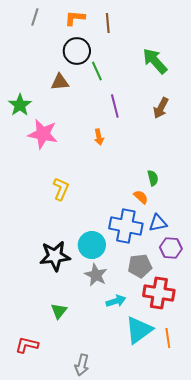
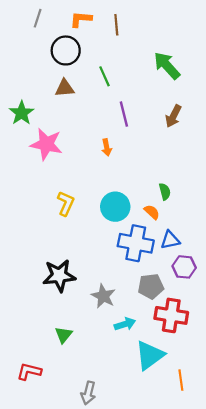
black circle: (77, 51) -> (66, 50), moved
cyan circle: (92, 245) -> (115, 207), moved
orange line: (168, 338) -> (181, 380), moved

